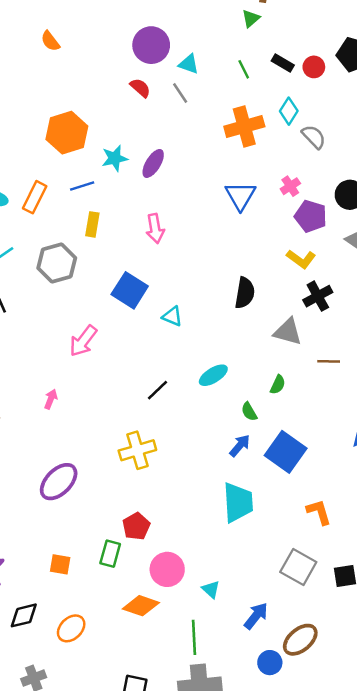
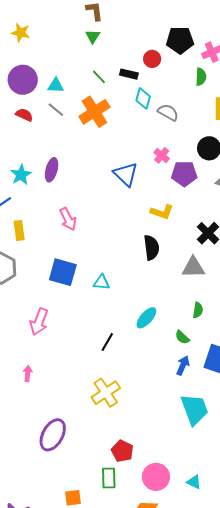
black rectangle: (283, 63) -> (129, 74), moved
orange cross: (244, 127) -> (94, 112), moved
yellow L-shape: (301, 259) -> (162, 212), moved

